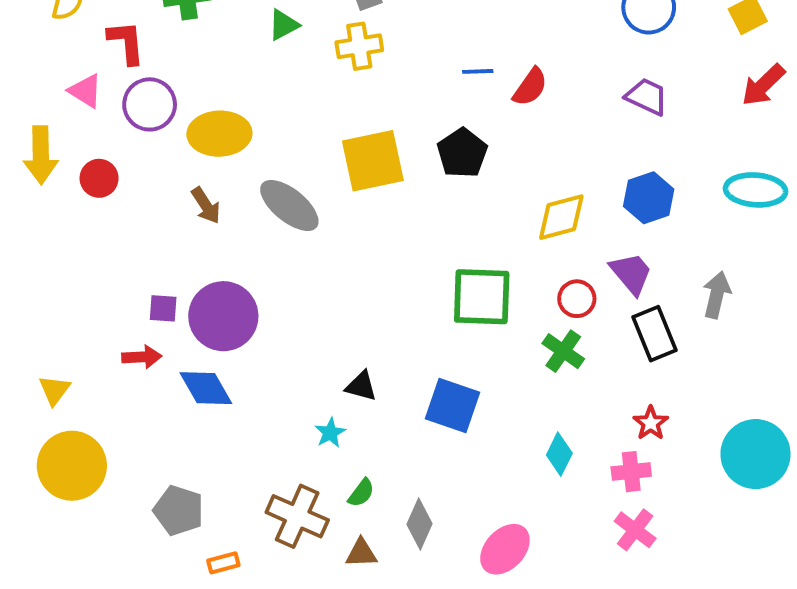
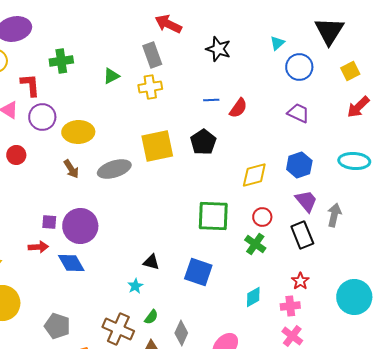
gray ellipse: (289, 205) -> (114, 169), turned -56
purple trapezoid: (631, 273) -> (306, 201), moved
cyan diamond: (559, 454) -> (253, 297), turned 35

